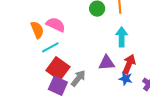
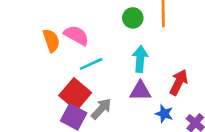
cyan arrow: (122, 37) -> (140, 59), moved
cyan line: (50, 47) -> (91, 64), moved
red arrow: (129, 64) -> (179, 82), moved

